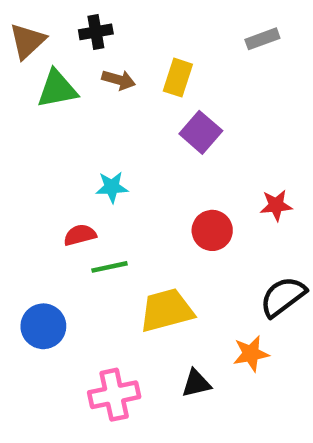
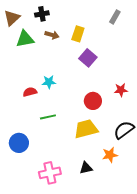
gray rectangle: (262, 39) -> (115, 17), turned -40
red semicircle: (80, 235) -> (30, 92), moved
yellow trapezoid: (167, 310) -> (86, 129), moved

